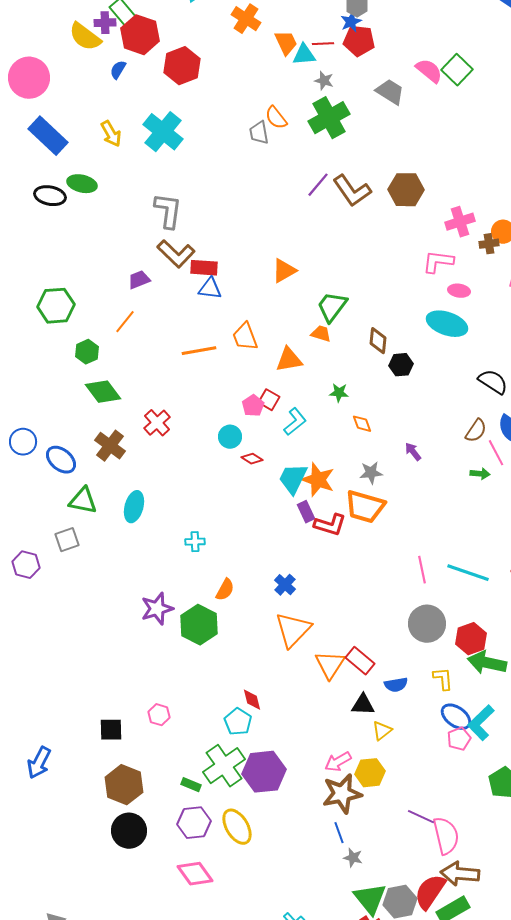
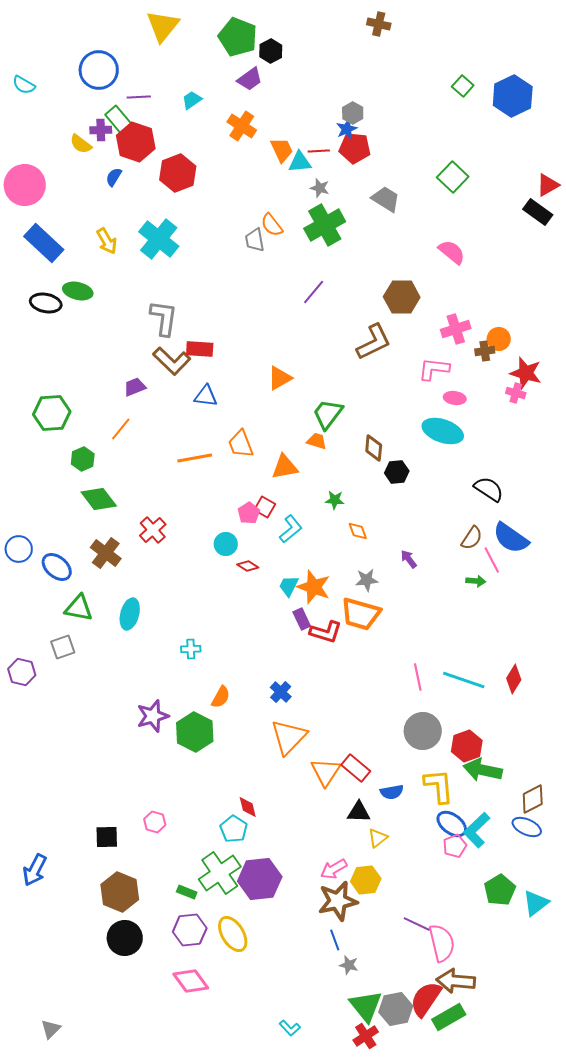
yellow semicircle: (85, 37) -> (81, 144), size x0.7
pink semicircle: (429, 71) -> (452, 252), moved
brown L-shape: (352, 191) -> (374, 342), moved, turned -81
red rectangle: (204, 268) -> (200, 349), moved
cyan trapezoid: (293, 479) -> (289, 586), size x0.7
yellow L-shape: (443, 679) -> (439, 786), size x1.5

